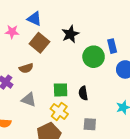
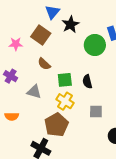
blue triangle: (34, 19) -> (52, 12), moved, turned 49
pink star: (12, 32) -> (16, 44), moved
brown semicircle: (26, 68) -> (44, 64), moved, turned 64

